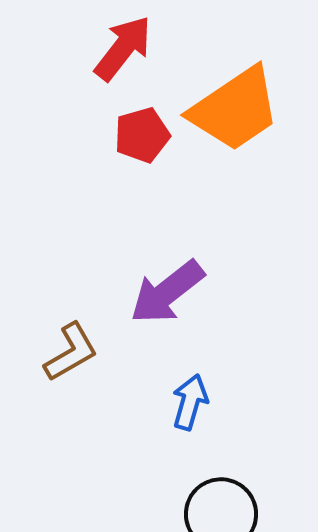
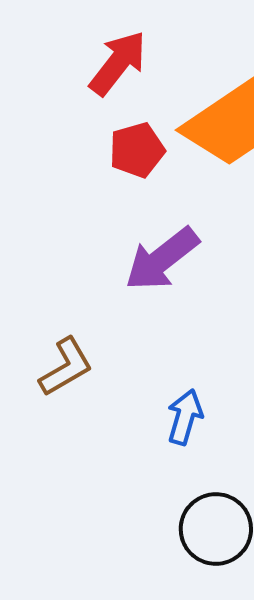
purple arrow: (167, 292) -> (162, 259), moved

